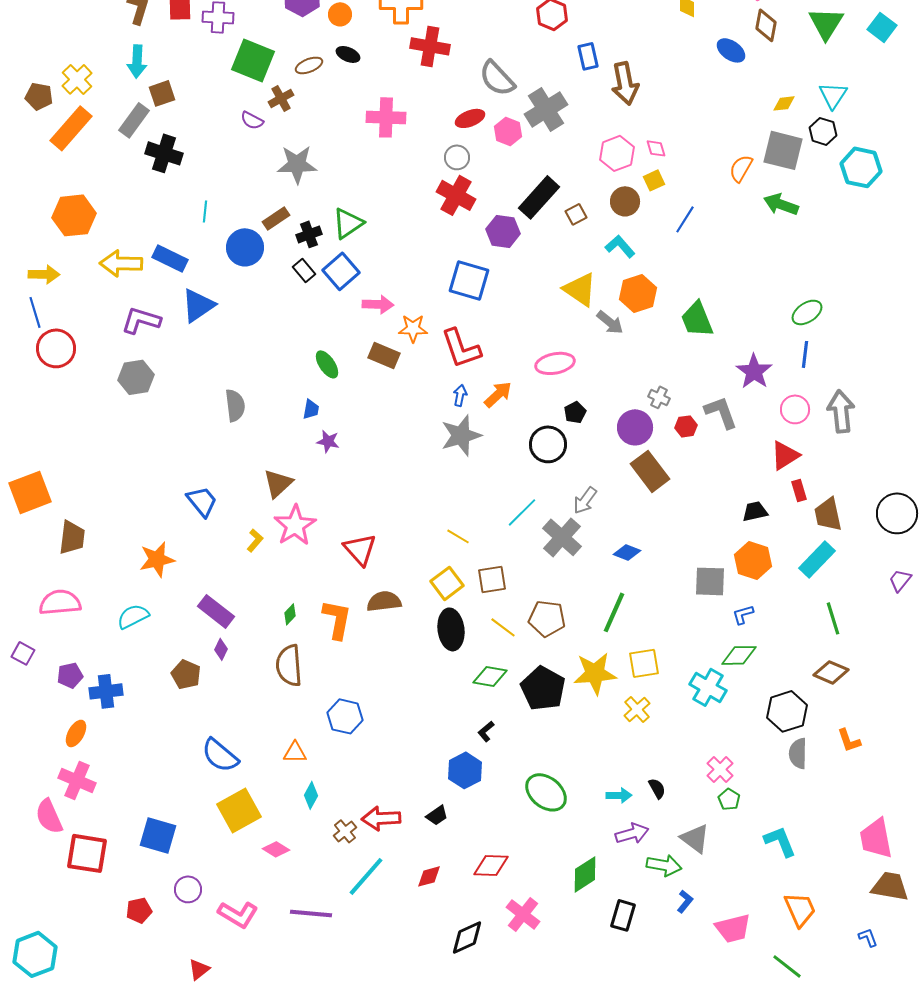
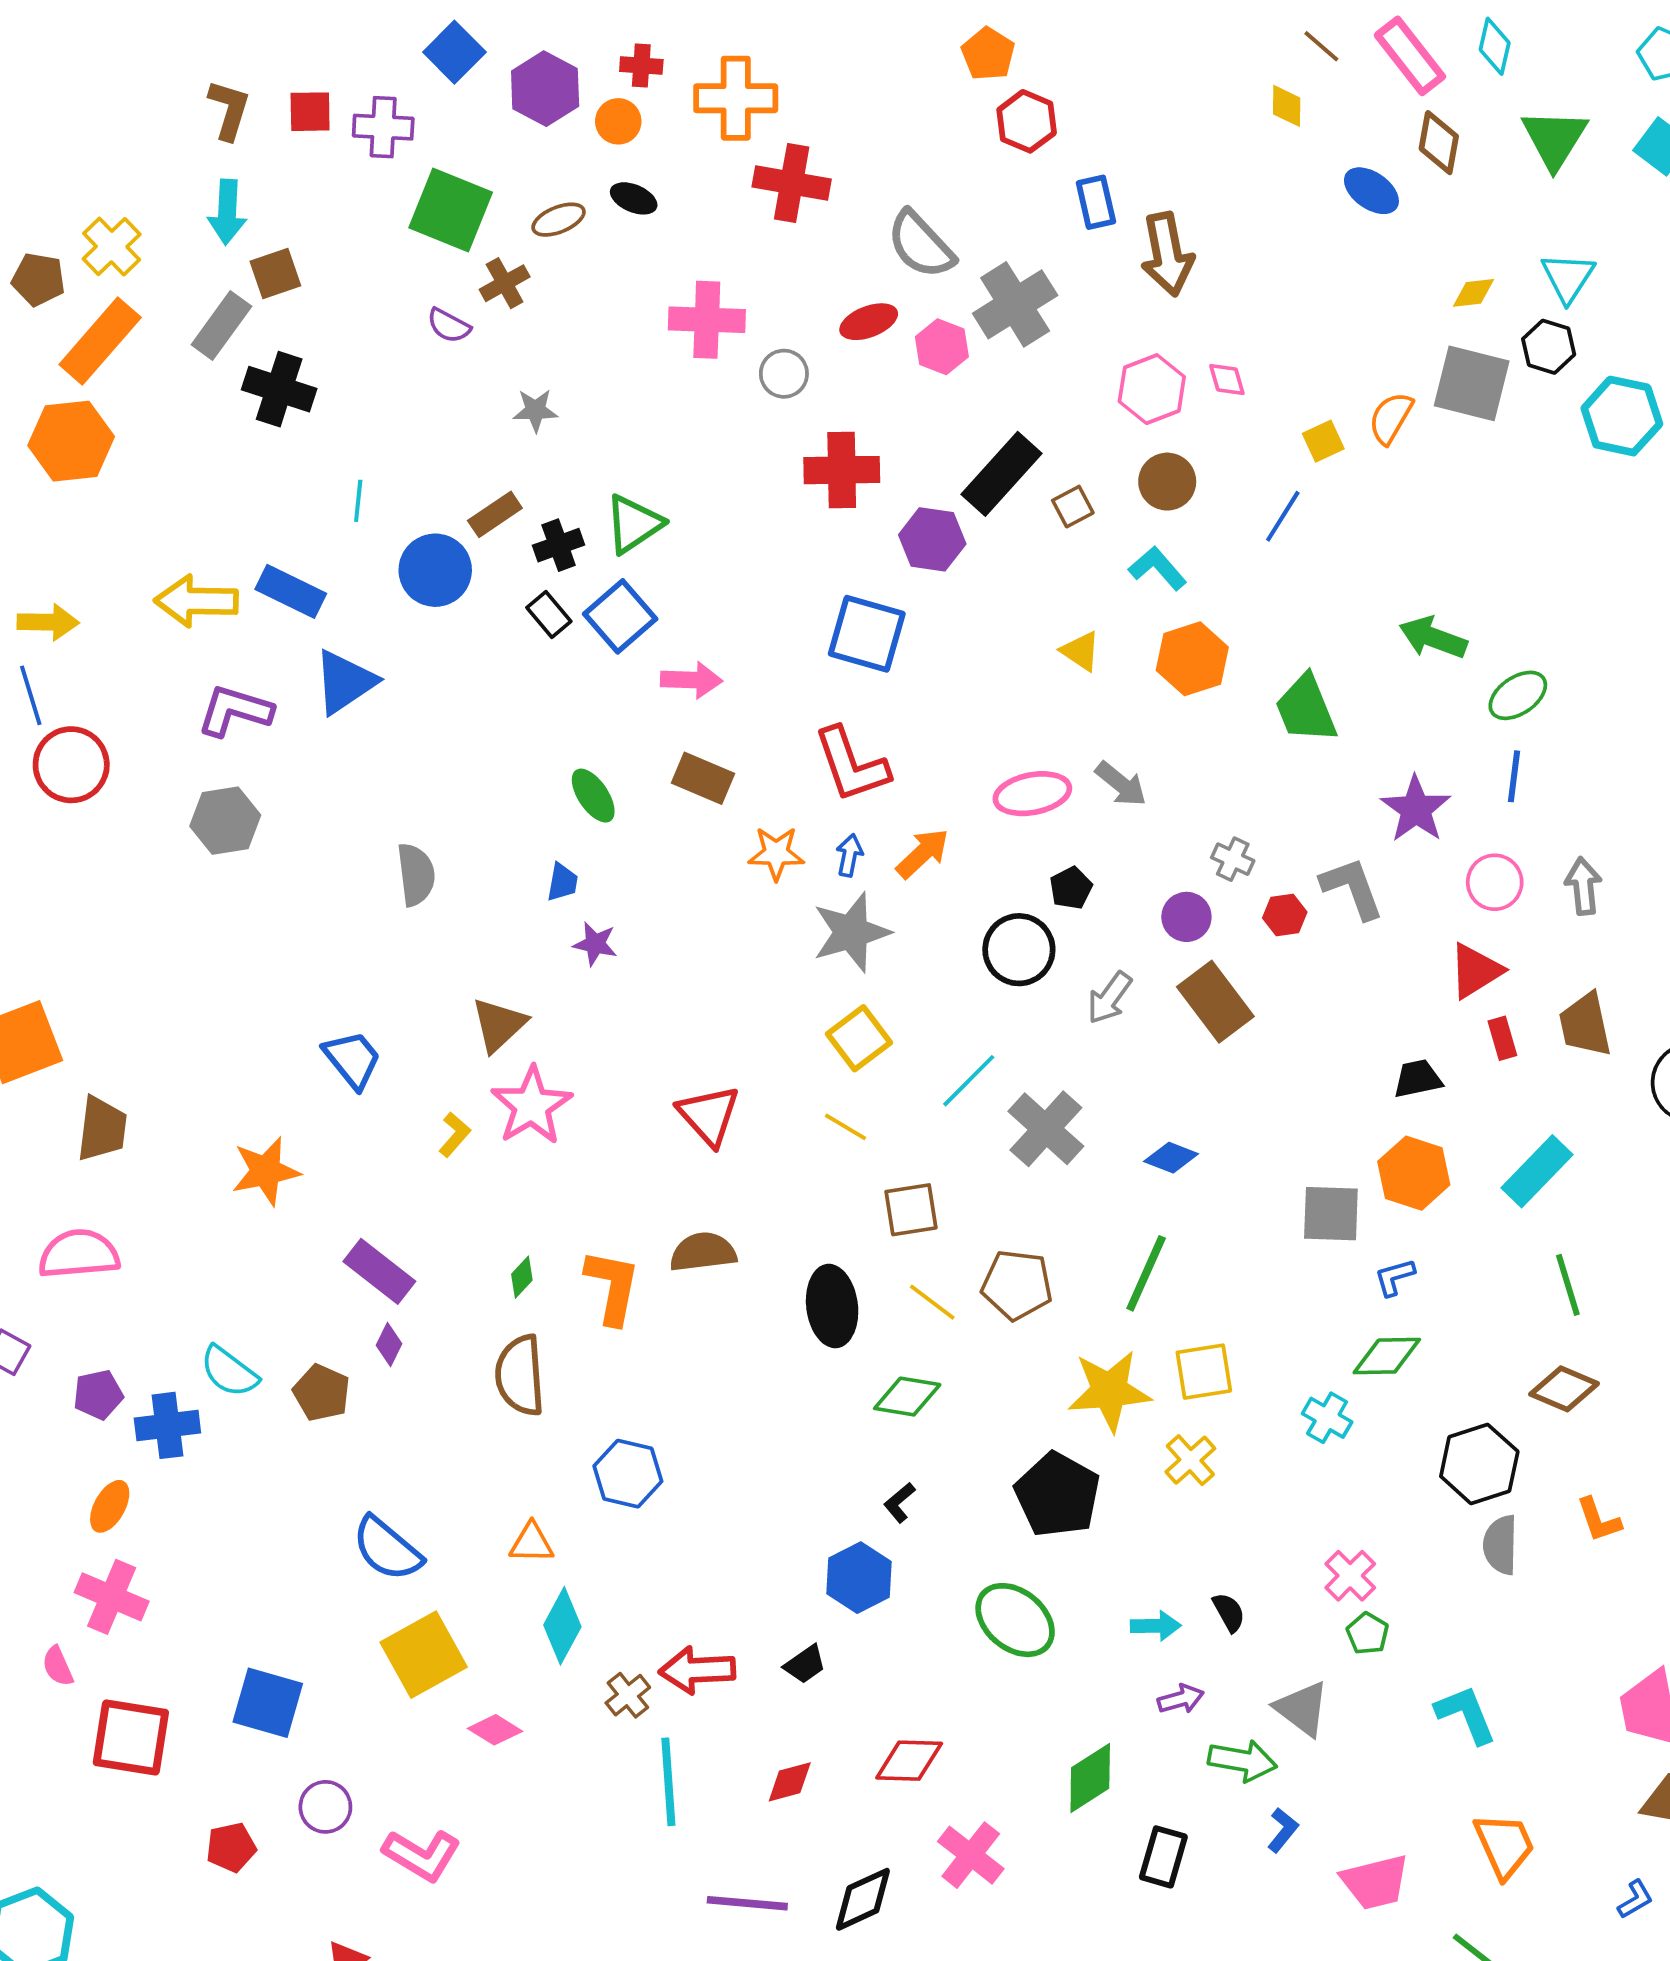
gray circle: (457, 157) -> (784, 374), moved
gray star: (297, 164) -> (535, 410), size x0.6
yellow square: (654, 180) -> (1323, 441), moved
red cross: (456, 195) -> (842, 470), turned -30
green arrow: (781, 204) -> (1433, 638), moved
orange hexagon: (74, 215) -> (71, 441), moved
yellow triangle: (580, 289) -> (1081, 651), size x0.6
gray arrow: (610, 322) -> (1121, 784), moved
orange star: (413, 328) -> (776, 853), moved
gray arrow: (841, 411) -> (1583, 886), size x0.7
purple circle: (635, 427) -> (1186, 917), size x0.7
gray arrow: (585, 500) -> (1109, 998), moved
brown trapezoid: (828, 514) -> (1585, 1025), moved
red triangle: (360, 549) -> (709, 1115), moved
yellow square: (447, 583) -> (859, 1038), moved
cyan semicircle: (133, 616) -> (229, 1372), moved, turned -116
cyan cross: (708, 687) -> (1327, 1418), size x0.7
black pentagon: (543, 688) -> (1057, 1495), moved
cyan diamond: (311, 795) -> (562, 1626), size x1.4
pink semicircle: (49, 816) -> (58, 1666), size x0.6
purple arrow: (632, 833) -> (1181, 1699), size x0.7
cyan line: (366, 876) -> (668, 1782), turned -45
purple line: (311, 913) -> (747, 1903), moved
blue L-shape: (868, 937) -> (1635, 1899), turned 80

